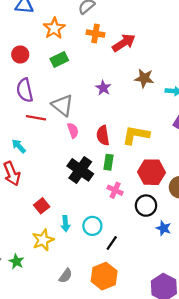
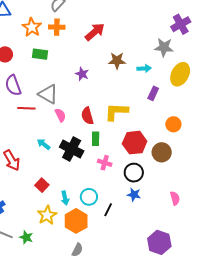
orange cross: (95, 34) -> (57, 27), moved
green rectangle: (59, 59) -> (40, 54), turned 42
cyan arrow: (19, 146) -> (44, 144), moved
blue star: (164, 228) -> (134, 195), moved
gray semicircle: (66, 276) -> (77, 250), moved
orange hexagon: (104, 276) -> (76, 221), moved

